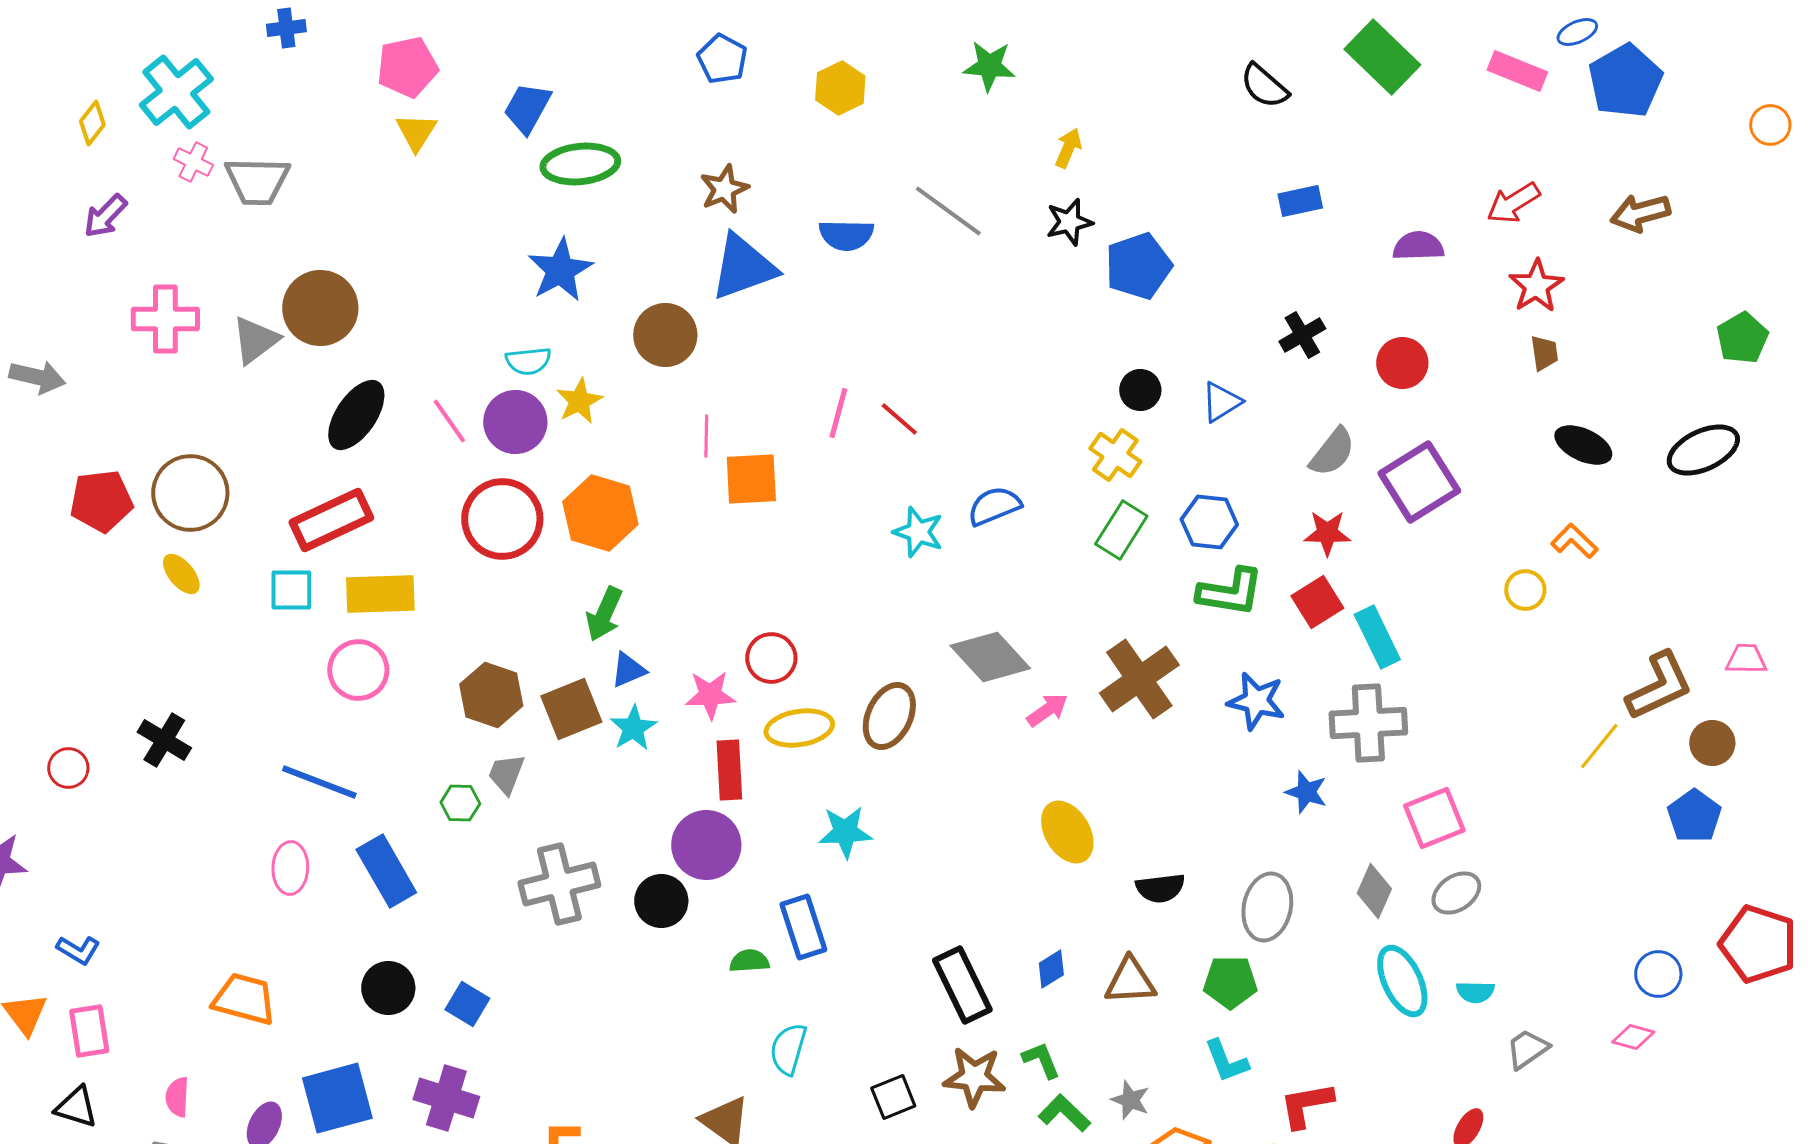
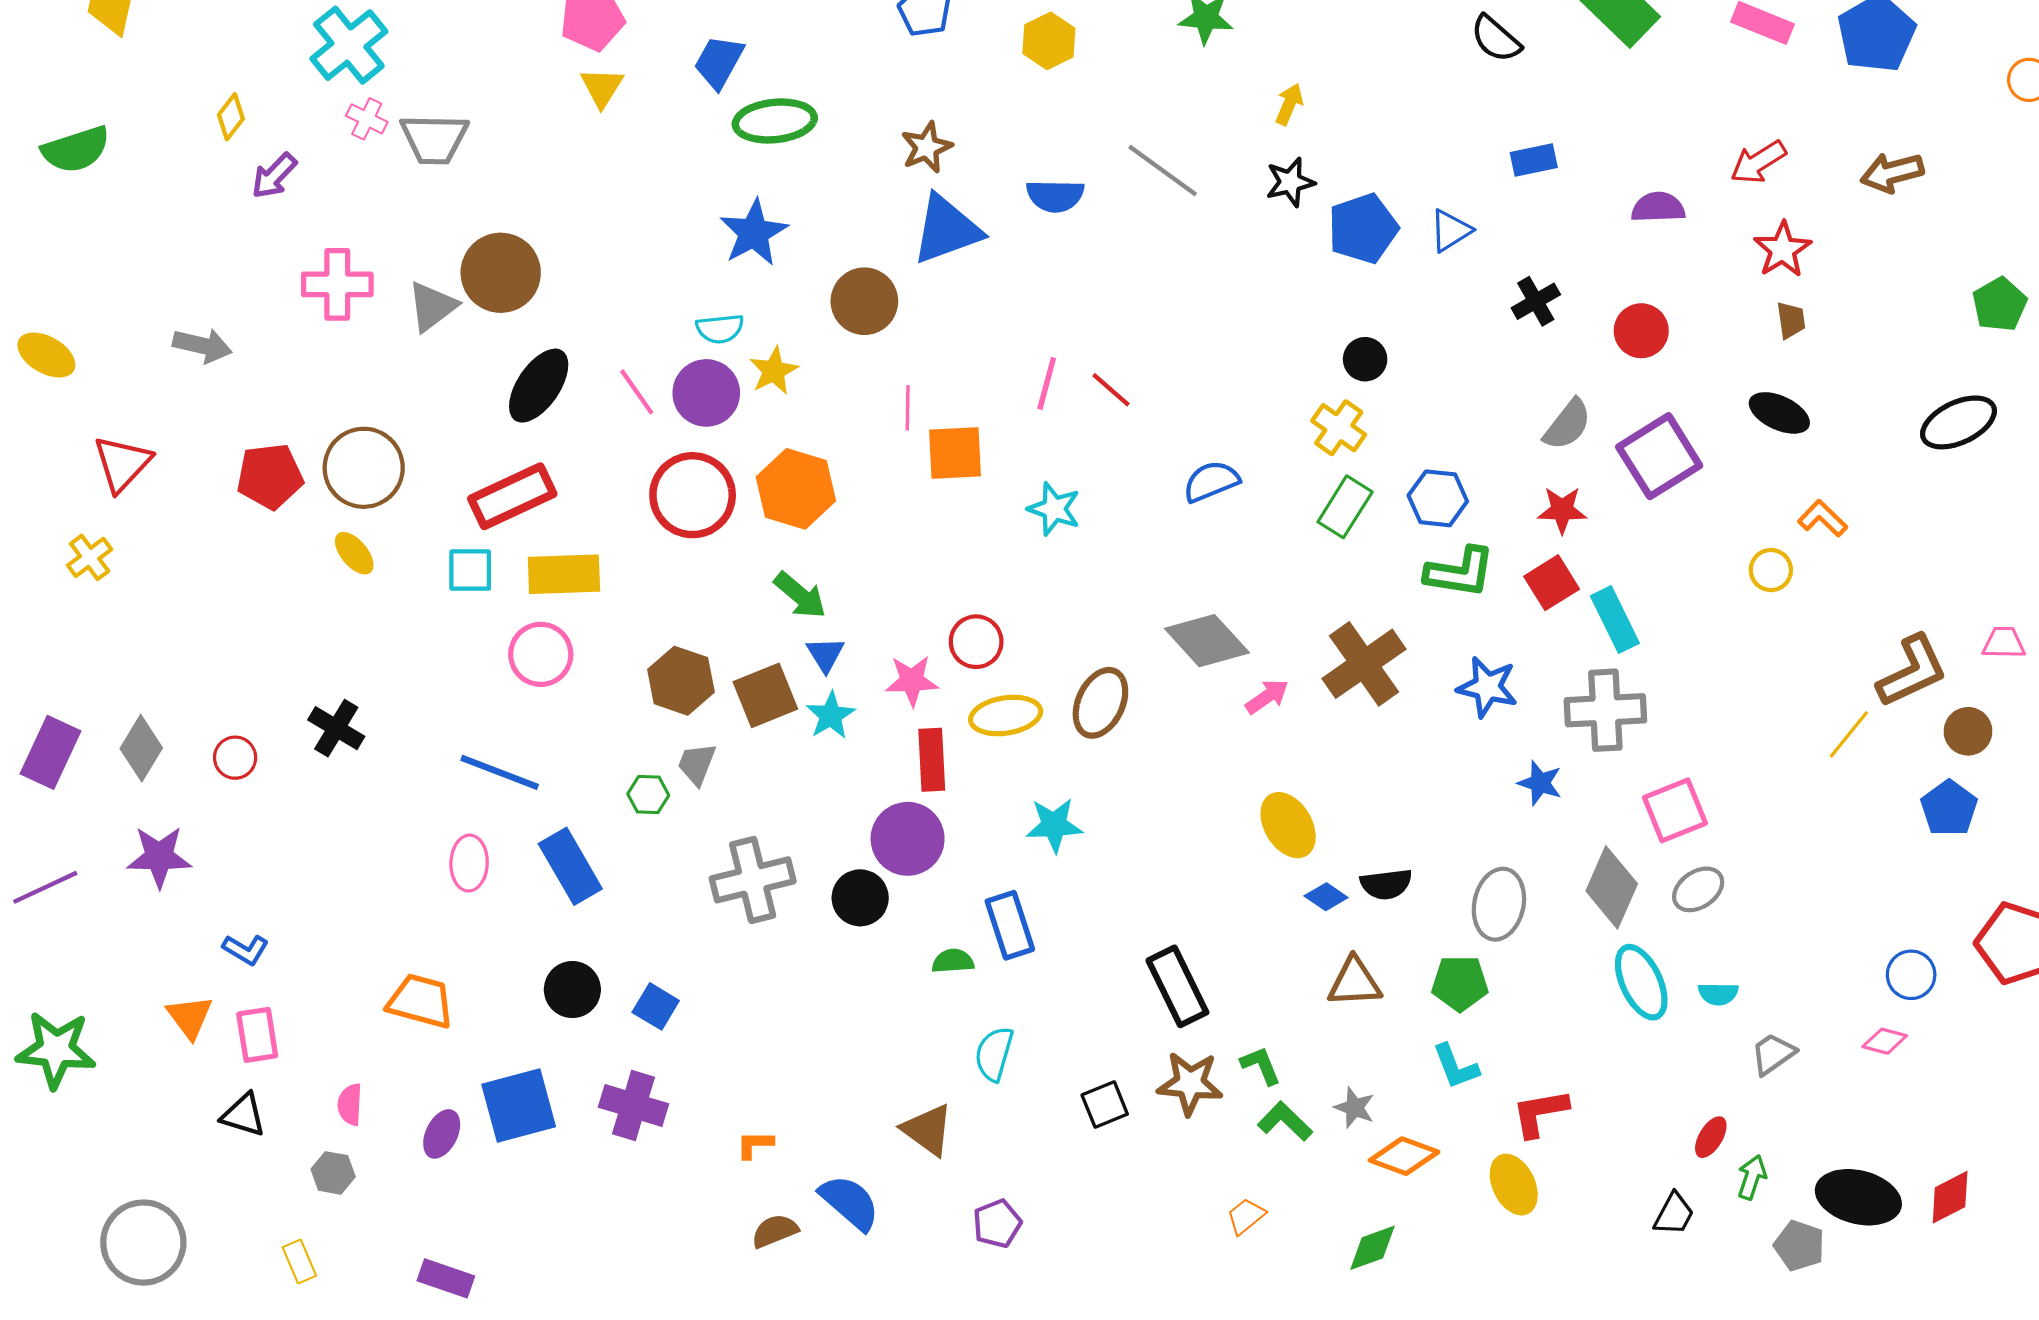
yellow diamond: (92, 123) -> (231, 117), moved
blue triangle: (1221, 402) -> (1450, 231), moved
black ellipse: (1583, 445) -> (1779, 413), moved
cyan star: (918, 532) -> (1054, 509), moved
green arrow: (604, 614) -> (800, 595), turned -74
blue triangle: (628, 670) -> (825, 654), turned -39
gray diamond: (1374, 891) -> (1612, 887), size x1.4
blue diamond: (1051, 969) -> (1326, 897), moved, turned 66

